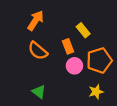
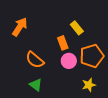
orange arrow: (36, 21) -> (20, 27), moved
orange semicircle: (38, 51) -> (35, 60), moved

